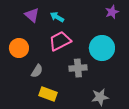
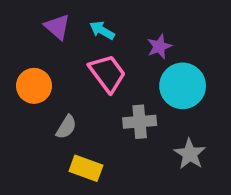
purple star: (112, 12) -> (159, 46), moved
pink trapezoid: (60, 41) -> (107, 73), turned 80
gray star: (100, 97) -> (190, 154), moved, turned -30

